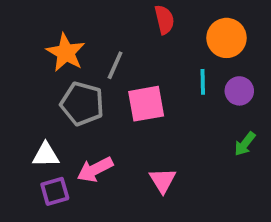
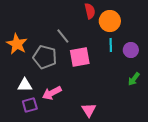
orange circle: (227, 38) -> (110, 21), moved
orange star: (66, 53) -> (17, 44), moved
gray line: (115, 65) -> (63, 36), turned -63
pink triangle: (163, 180) -> (89, 110), moved

